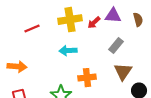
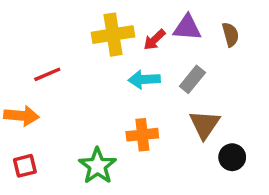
red line: (32, 29) -> (47, 74), moved
cyan arrow: (68, 51) -> (144, 79), moved

